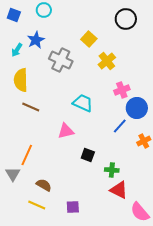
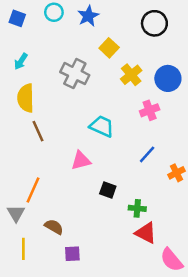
blue star: (36, 40) -> (88, 16), moved
brown line: (31, 107) -> (38, 131), turned 42
blue circle: (137, 108) -> (168, 78), moved
yellow line: (37, 205) -> (23, 249), moved, turned 66
purple square: (73, 207) -> (72, 254), moved

